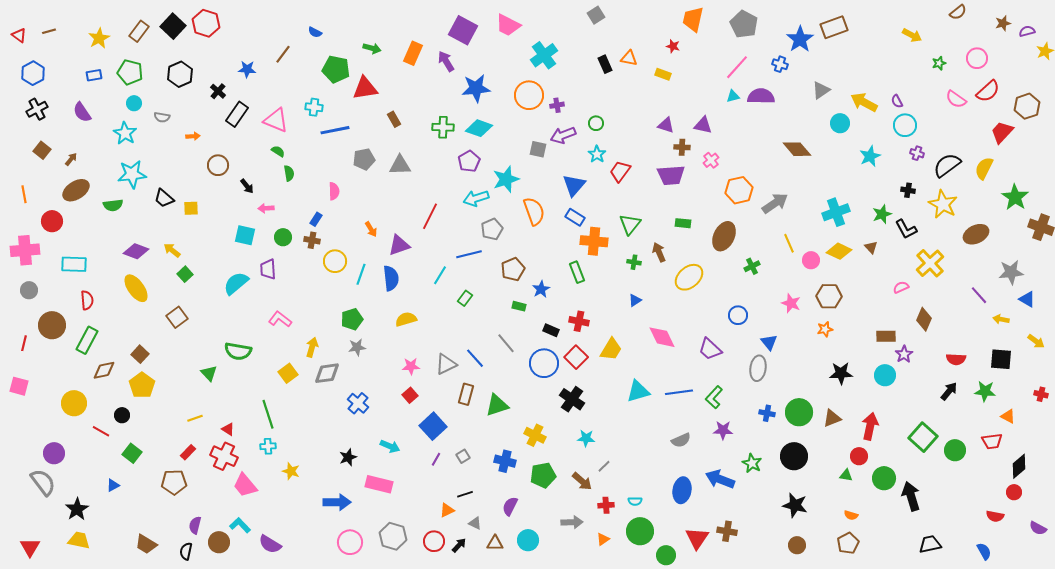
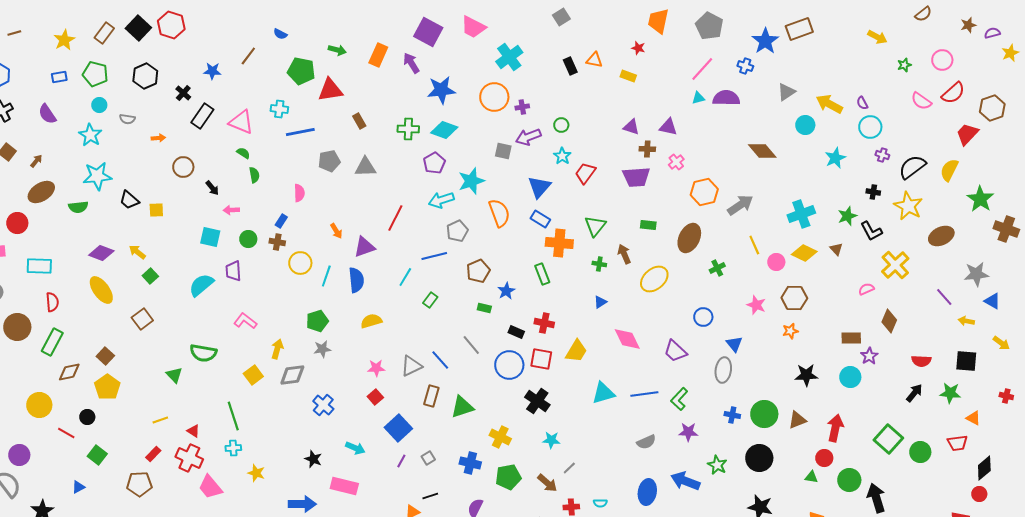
red square: (576, 357) -> (541, 359), turned -35
black star: (348, 457) -> (313, 459), turned -30

